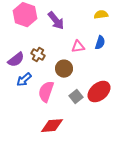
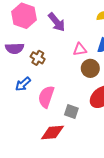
purple semicircle: (16, 60) -> (15, 48), moved, turned 36
brown circle: (64, 69) -> (90, 68), moved
gray square: (76, 97) -> (71, 111), moved, turned -32

